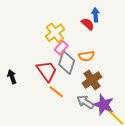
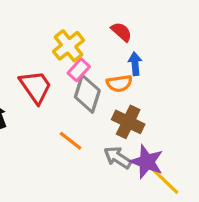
blue arrow: (96, 15) -> (135, 64), moved
red trapezoid: (47, 71) -> (36, 87), moved
brown cross: (92, 80) -> (128, 122), turned -30

